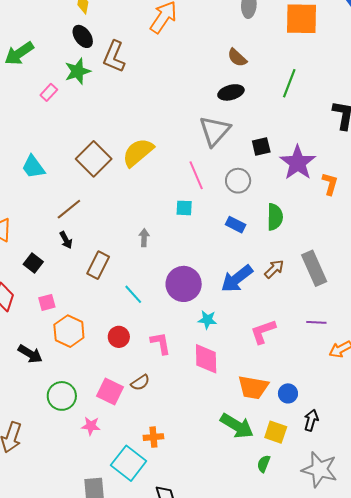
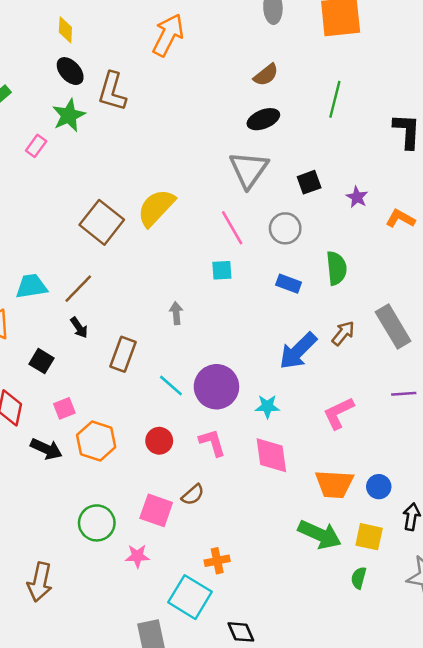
brown semicircle: (237, 58) -> (266, 75), turned -75
purple star: (298, 163) -> (357, 197), size x0.5
cyan trapezoid: (33, 167) -> (31, 286), moved, turned 124
orange L-shape: (330, 184) -> (400, 219), turned -70
purple circle: (184, 284) -> (216, 387), moved
black arrow: (30, 354) -> (46, 449), moved

